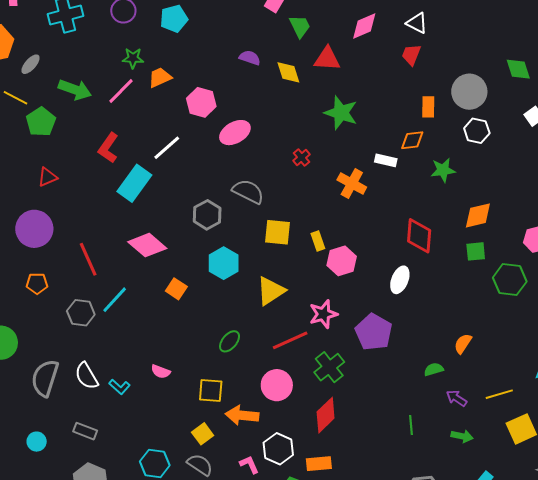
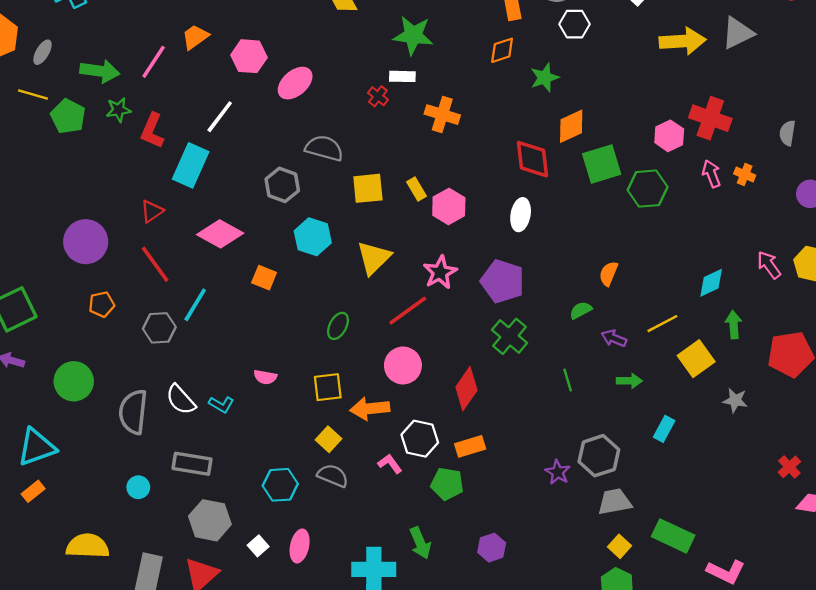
green star: (133, 58) -> (118, 110), moved
white rectangle: (386, 160) -> (402, 76), moved
red triangle: (47, 177) -> (152, 211), moved
orange diamond: (478, 215) -> (571, 126), moved
green square: (476, 251) -> (602, 164), size x1.6
green cross: (329, 367) -> (509, 336), moved
gray rectangle: (85, 431) -> (192, 464), size x1.4

